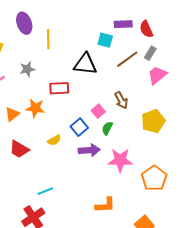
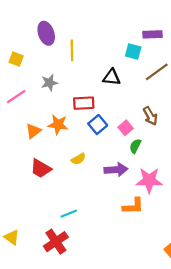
black triangle: (85, 64) -> (112, 77), size x0.7
blue square: (79, 127) -> (98, 125), moved
orange L-shape: (105, 205) -> (133, 206), moved

